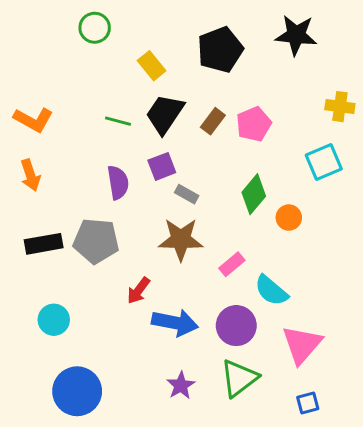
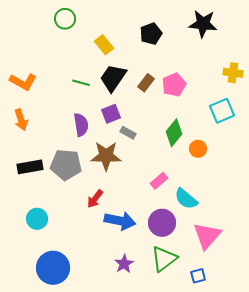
black pentagon: (220, 50) -> (151, 34), size x0.7
brown star: (181, 239) -> (106, 156), moved
blue square: (308, 403) -> (198, 276), moved

